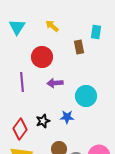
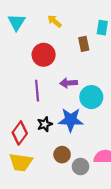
purple line: (22, 82) -> (37, 91), moved
purple arrow: (55, 83) -> (69, 83), moved
blue star: (67, 117) -> (71, 120), size x1.6

